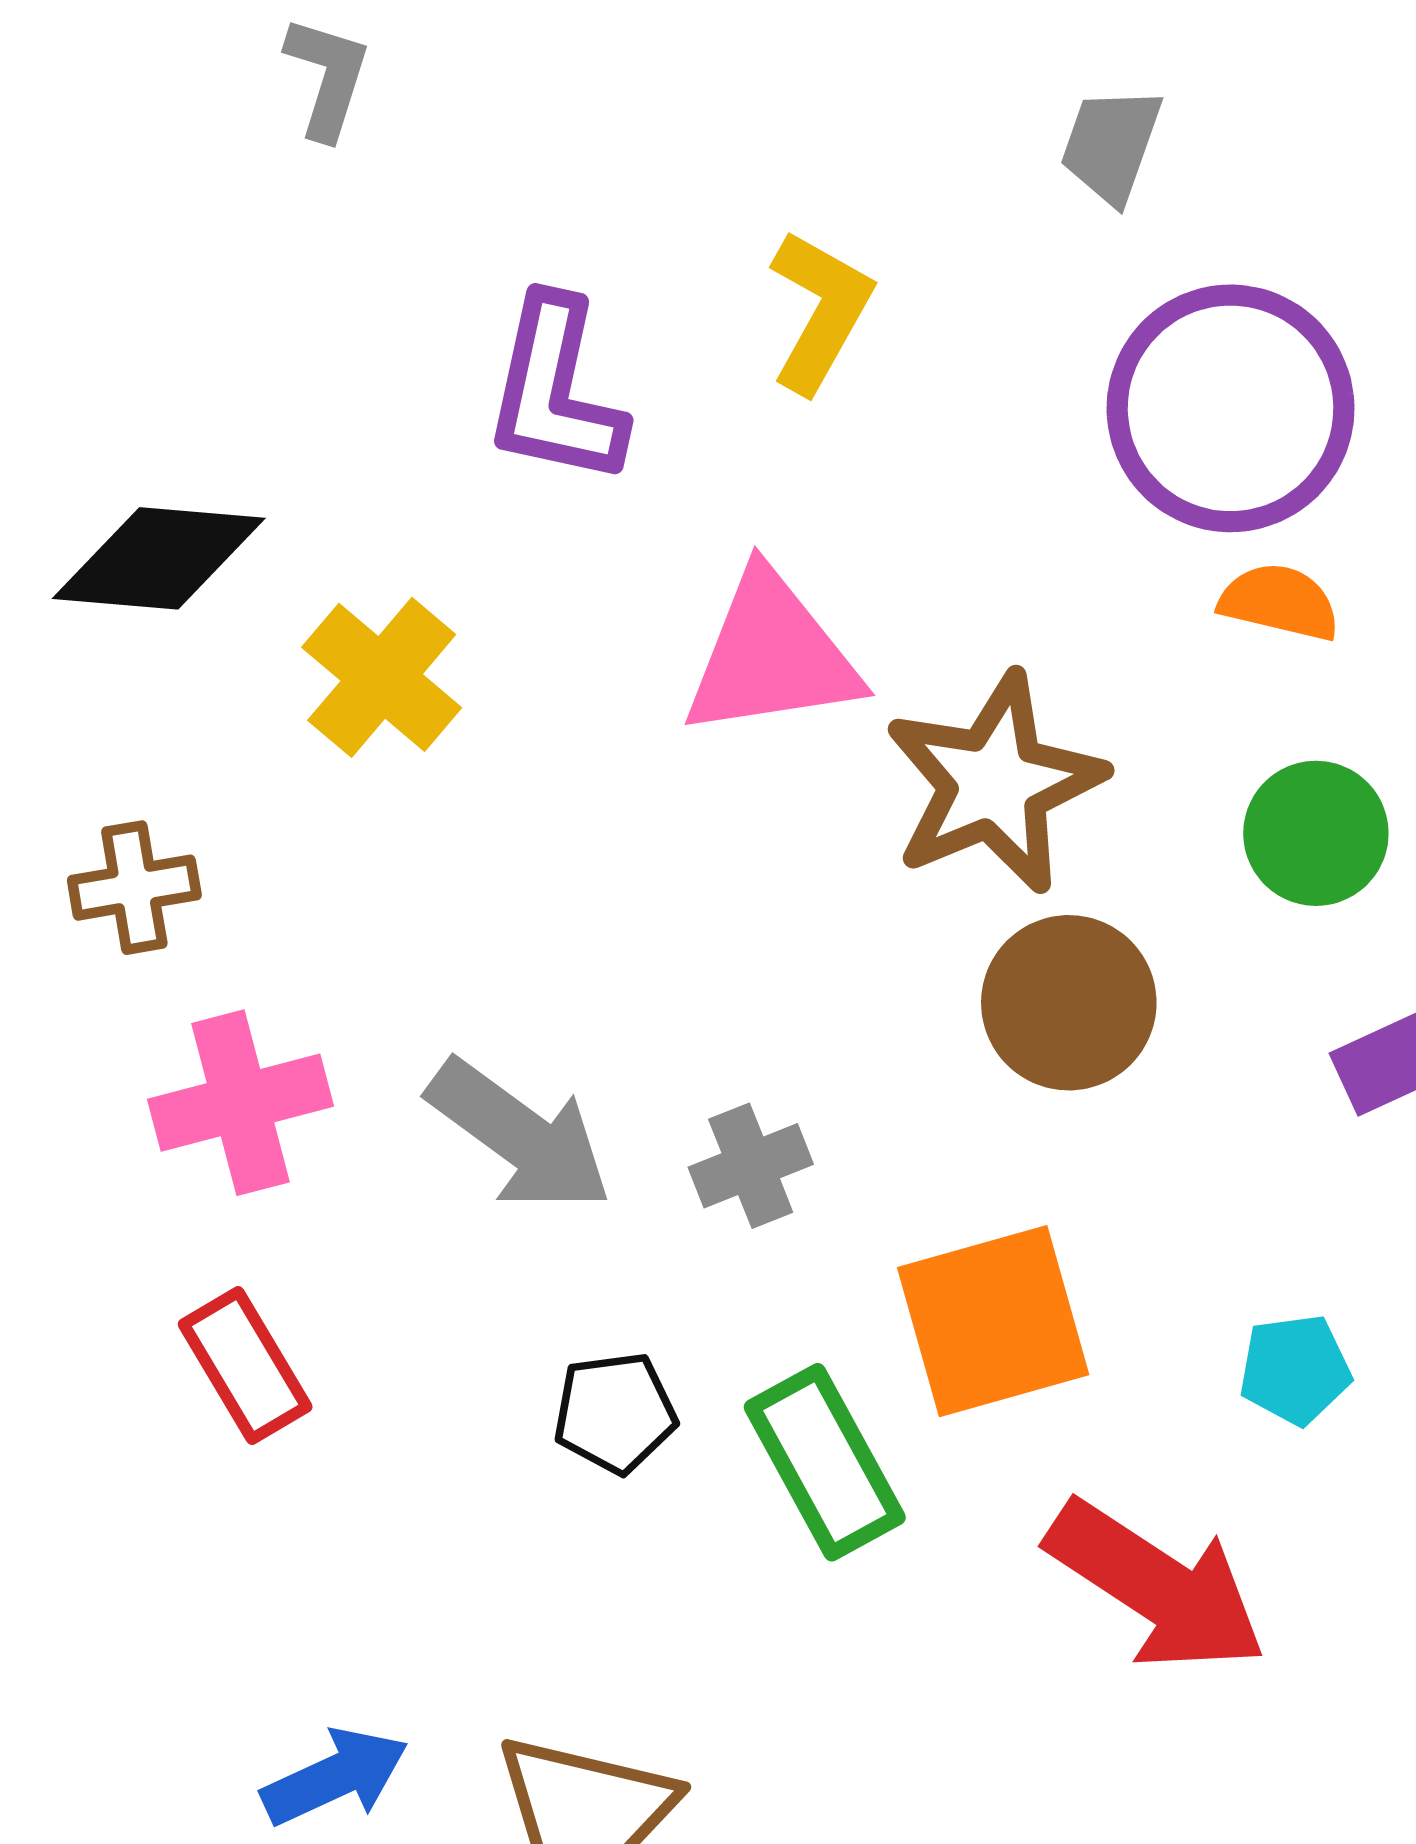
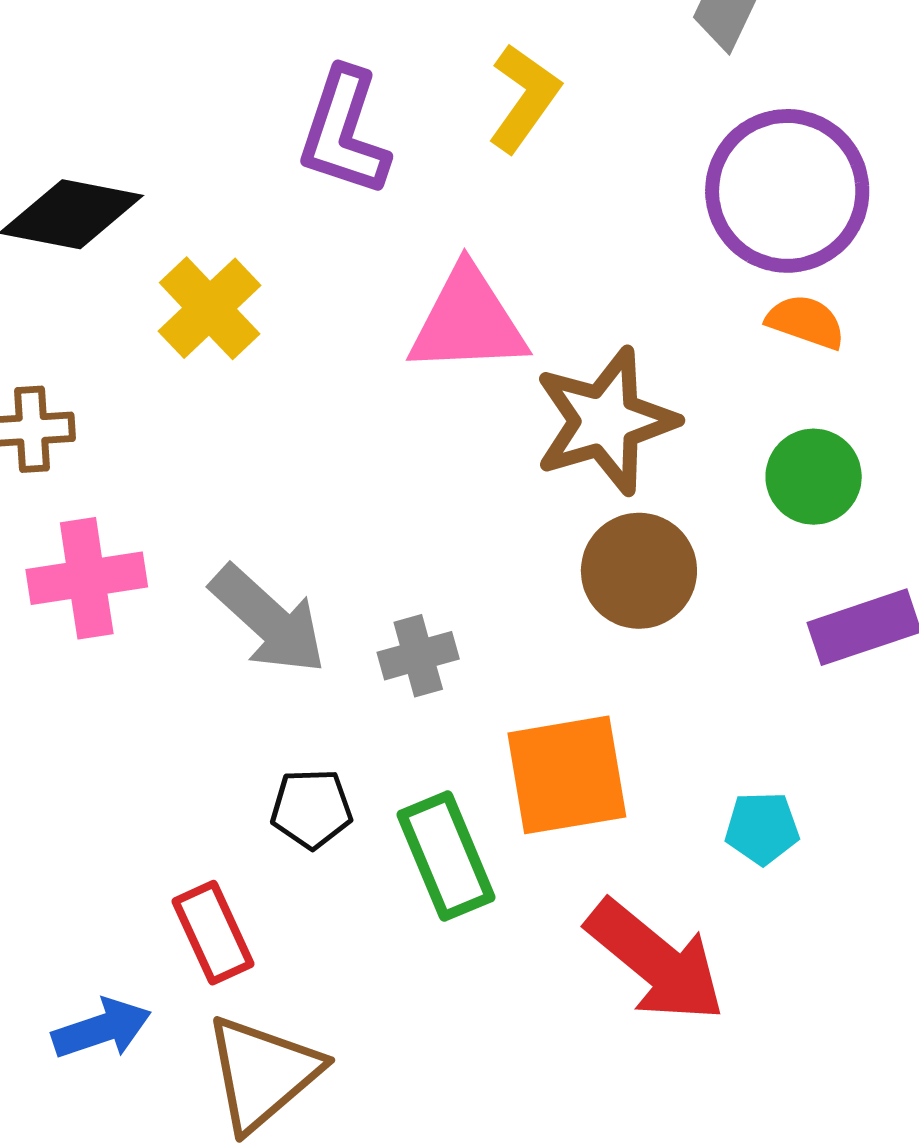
red rectangle: (245, 1366) -> (213, 933), moved

